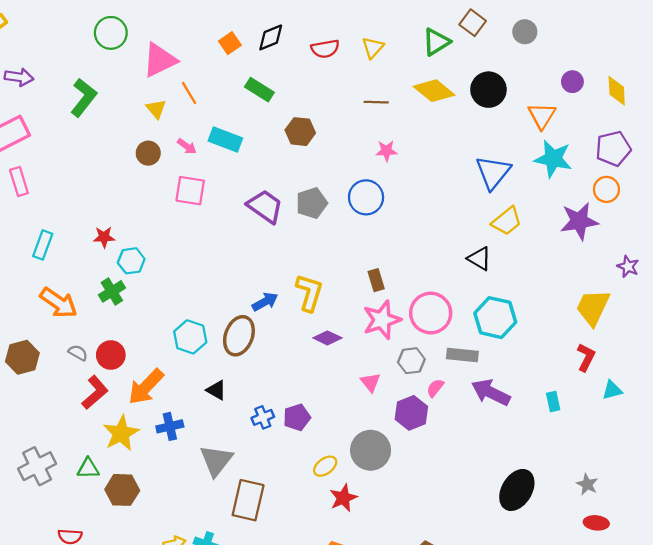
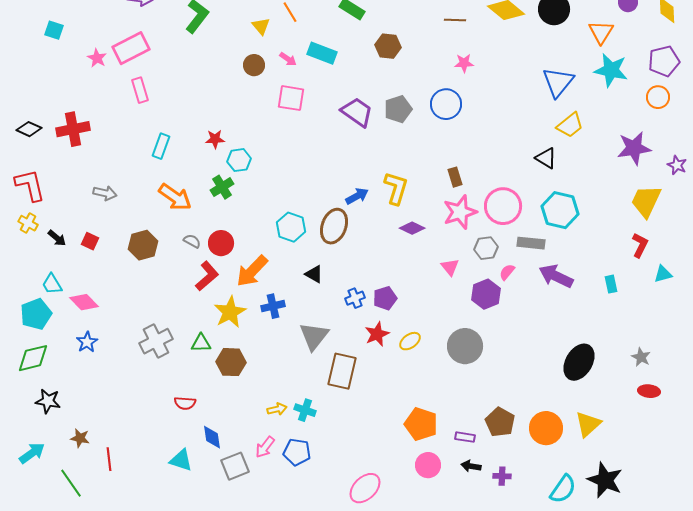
purple star: (579, 221) -> (634, 148), moved
gray circle: (371, 450) -> (465, 346), moved
red star: (343, 498) -> (377, 334), moved

